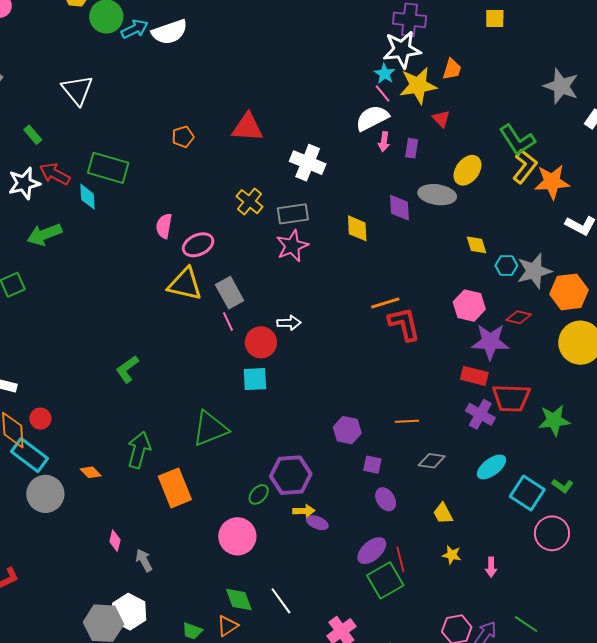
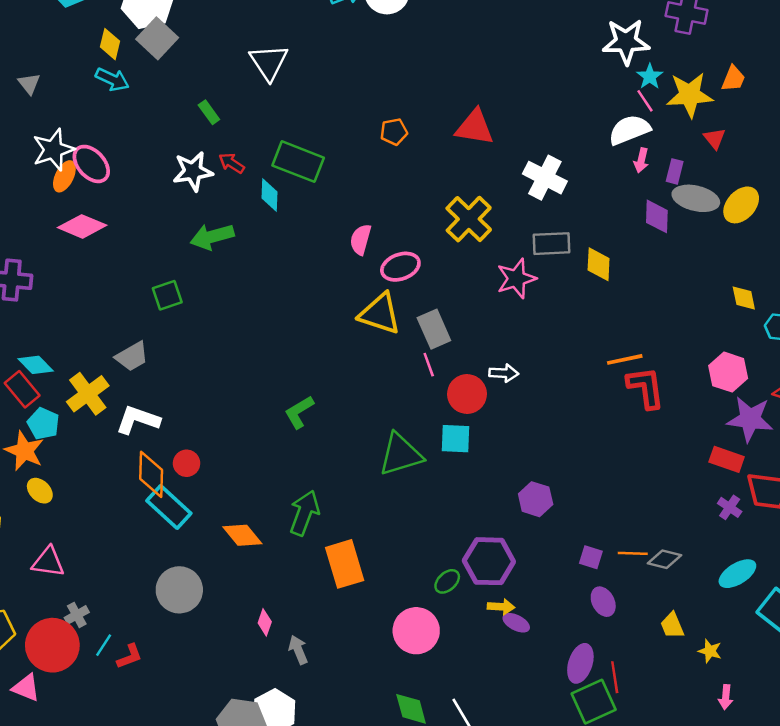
white star: (402, 50) -> (626, 42), moved
red arrow: (55, 174) -> (232, 163), size x0.7
gray ellipse: (437, 195) -> (696, 198), moved
yellow cross: (249, 202) -> (469, 219), size x1.4
purple diamond: (399, 208) -> (657, 216), moved
gray rectangle: (293, 214) -> (552, 244), moved
purple cross: (480, 414) -> (730, 507), size x0.7
orange line: (407, 421) -> (633, 553), moved
green triangle: (210, 429) -> (401, 454), moved
purple hexagon: (347, 430) -> (536, 499), moved
orange diamond: (91, 472) -> (242, 535), size x1.5
gray circle: (45, 494) -> (179, 590), moved
purple ellipse: (372, 551) -> (580, 663), turned -36
yellow star: (452, 555) -> (710, 651), moved

